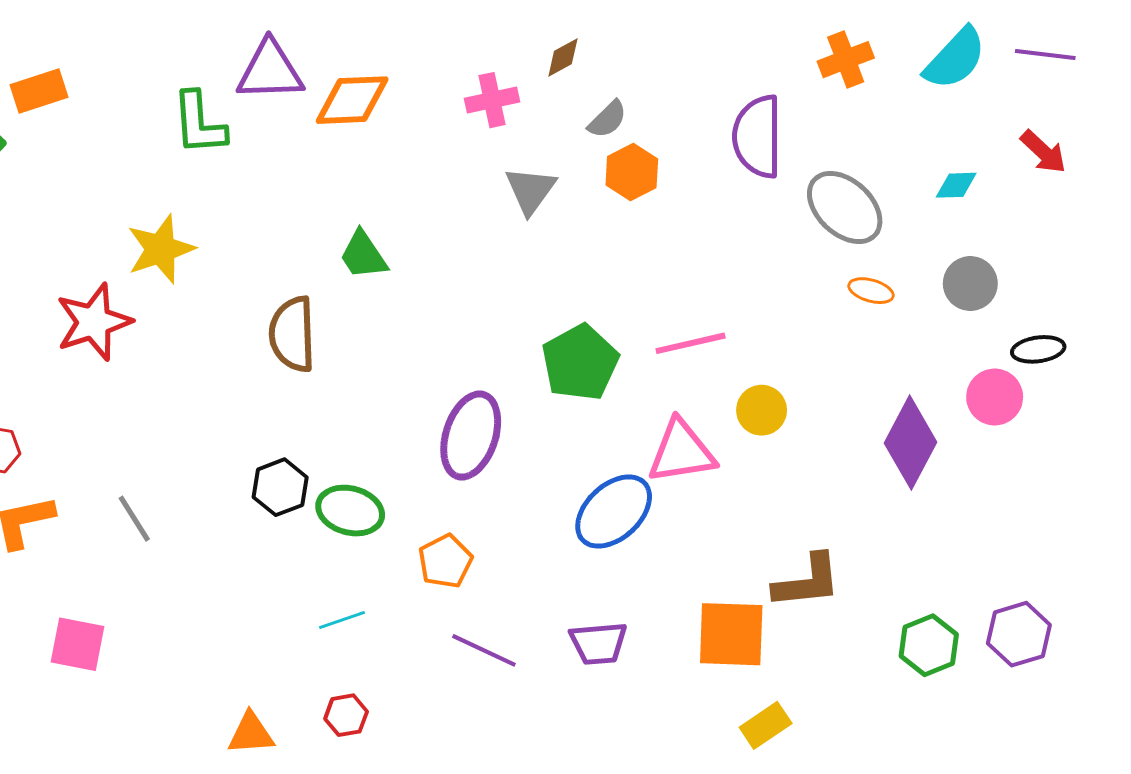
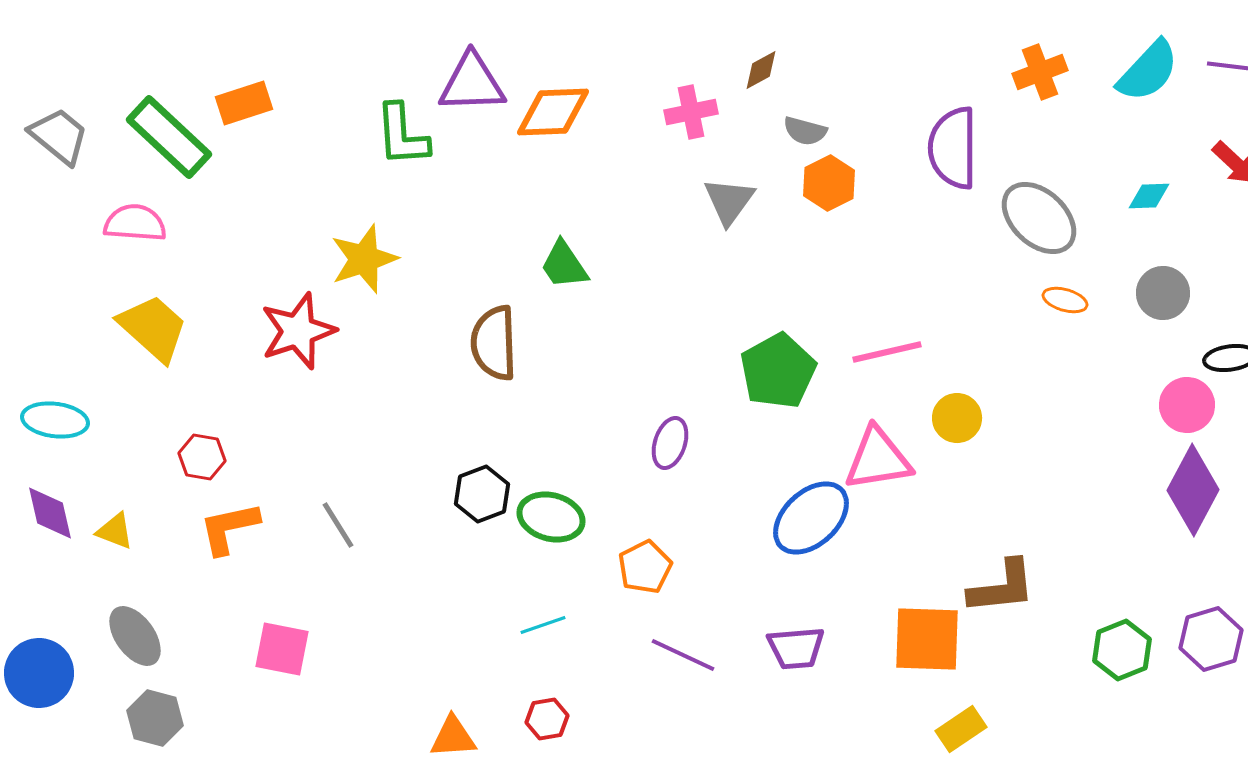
gray semicircle: (608, 119) -> (805, 131), turned 60
purple ellipse: (471, 436) -> (670, 443), size x0.6
purple diamond: (911, 443) -> (1193, 490), moved

